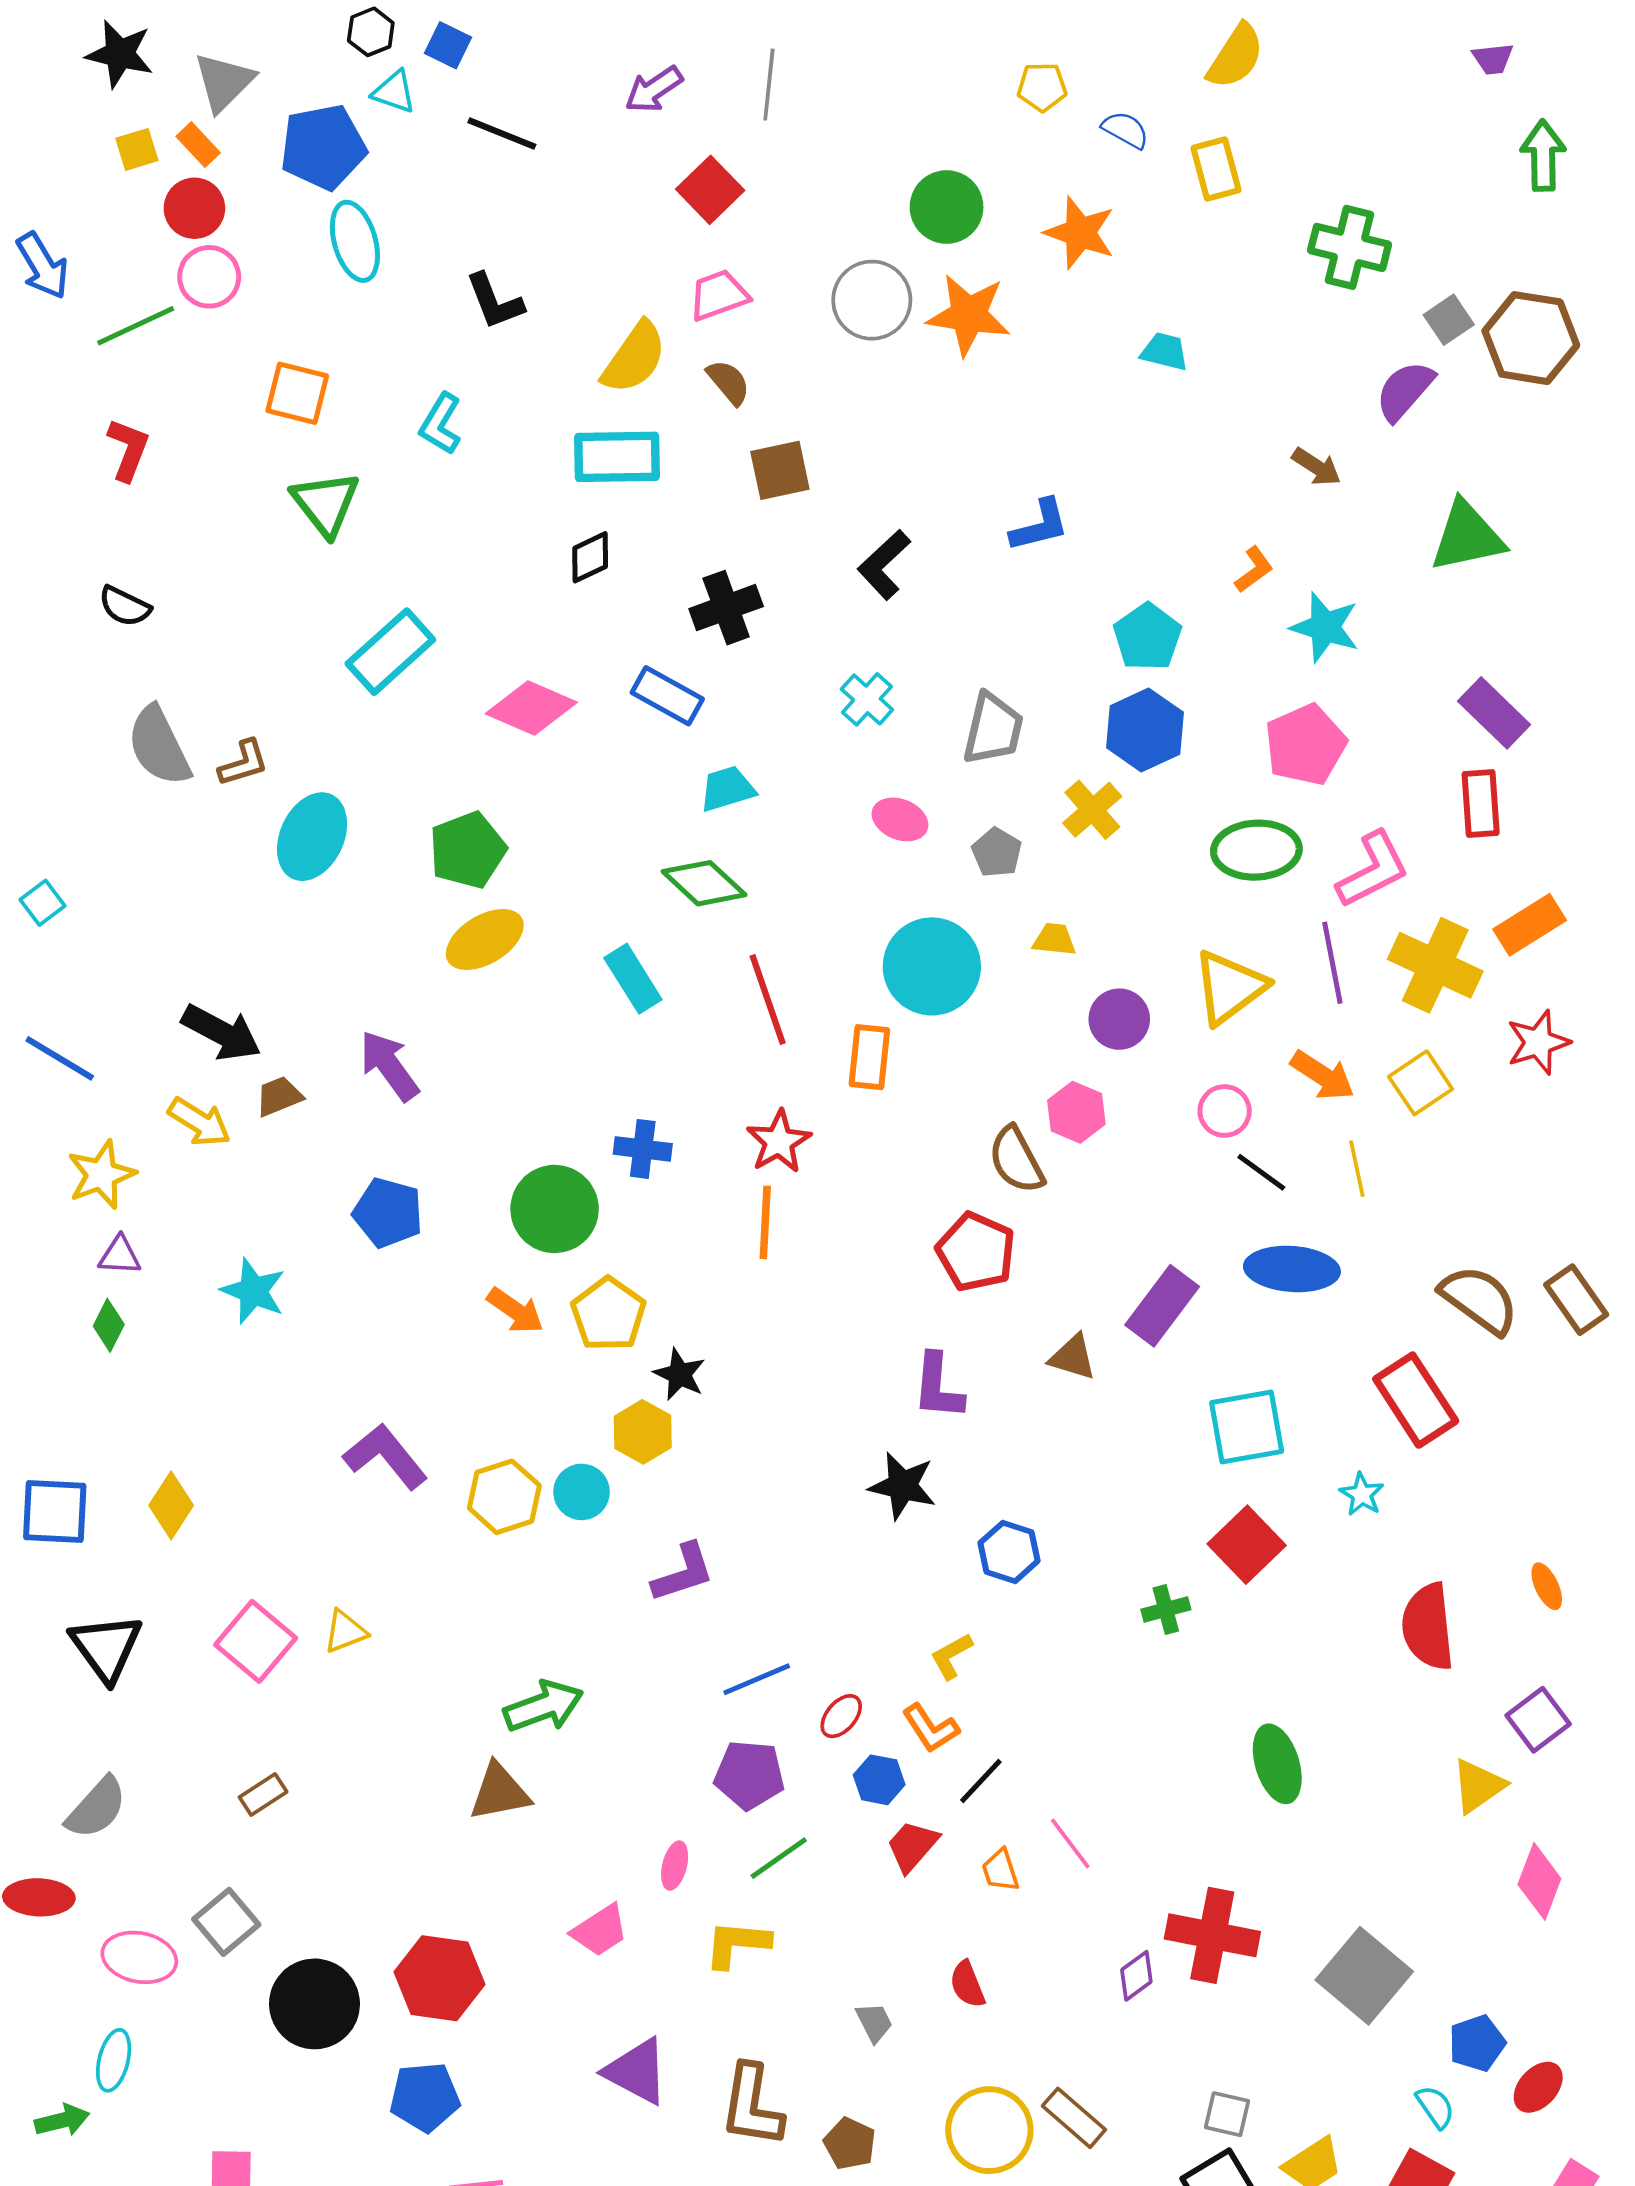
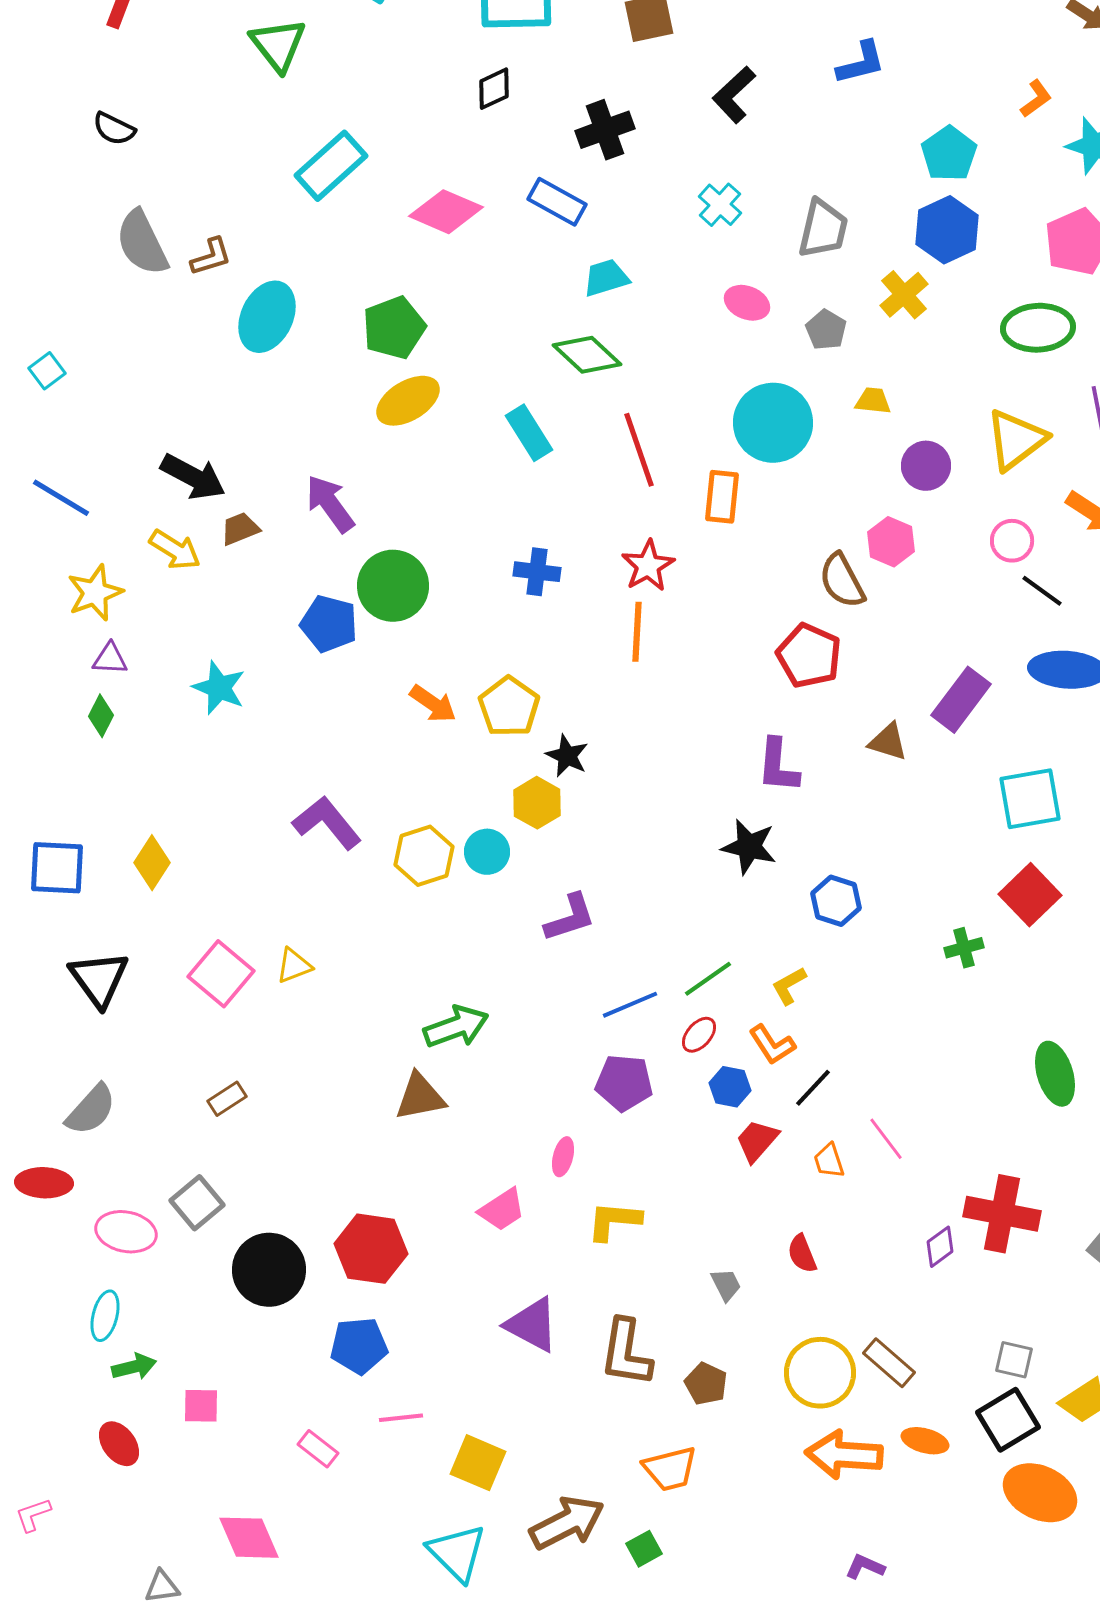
green circle: (555, 1209) -> (393, 586), moved
green line: (779, 1858) -> (708, 979), moved
green arrow: (62, 2120) -> (134, 1367), moved

